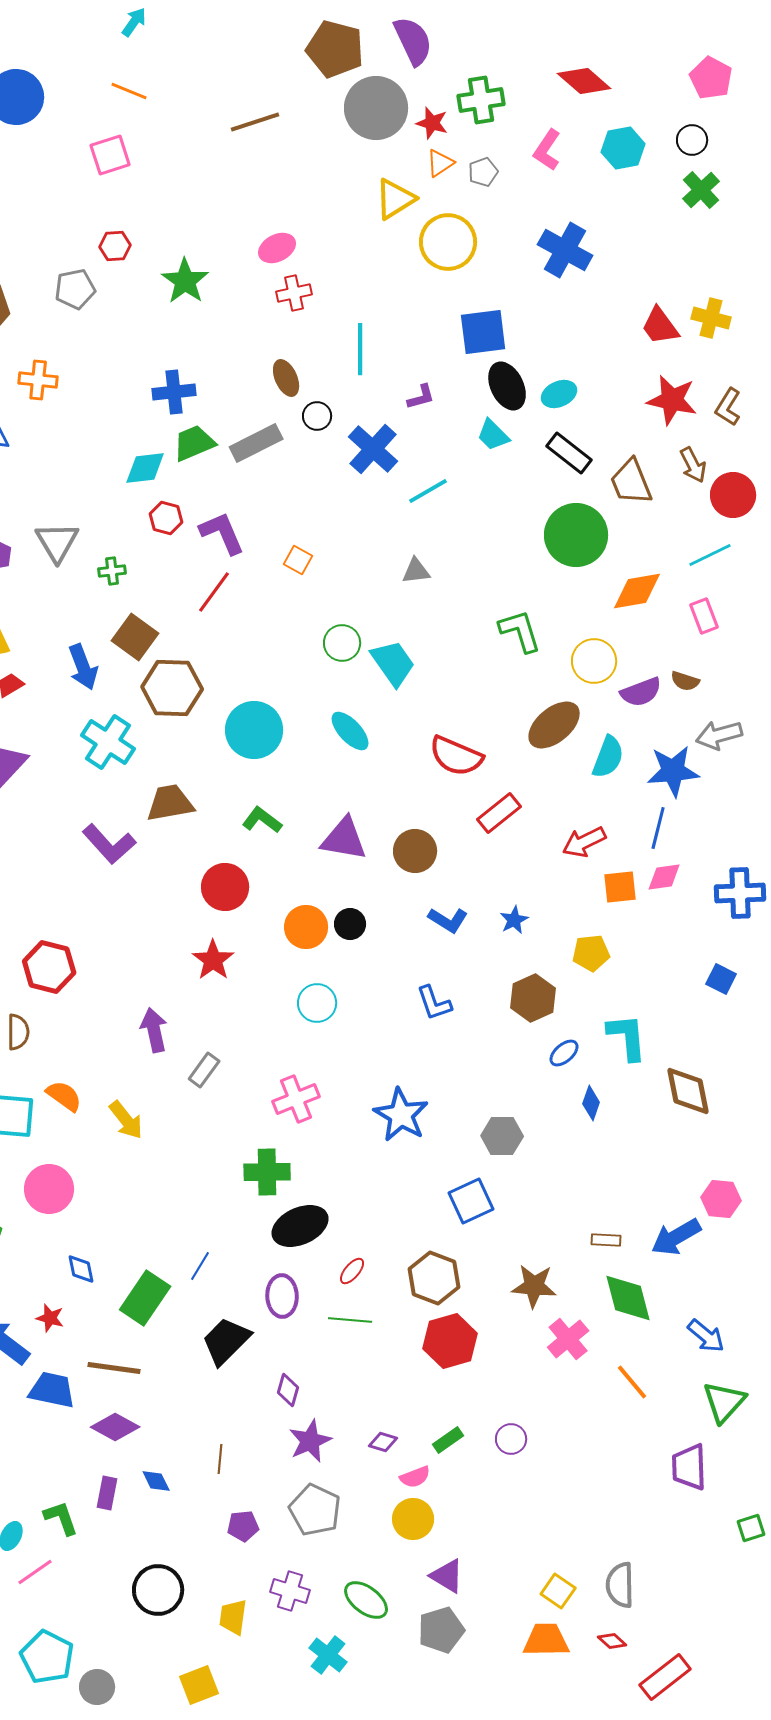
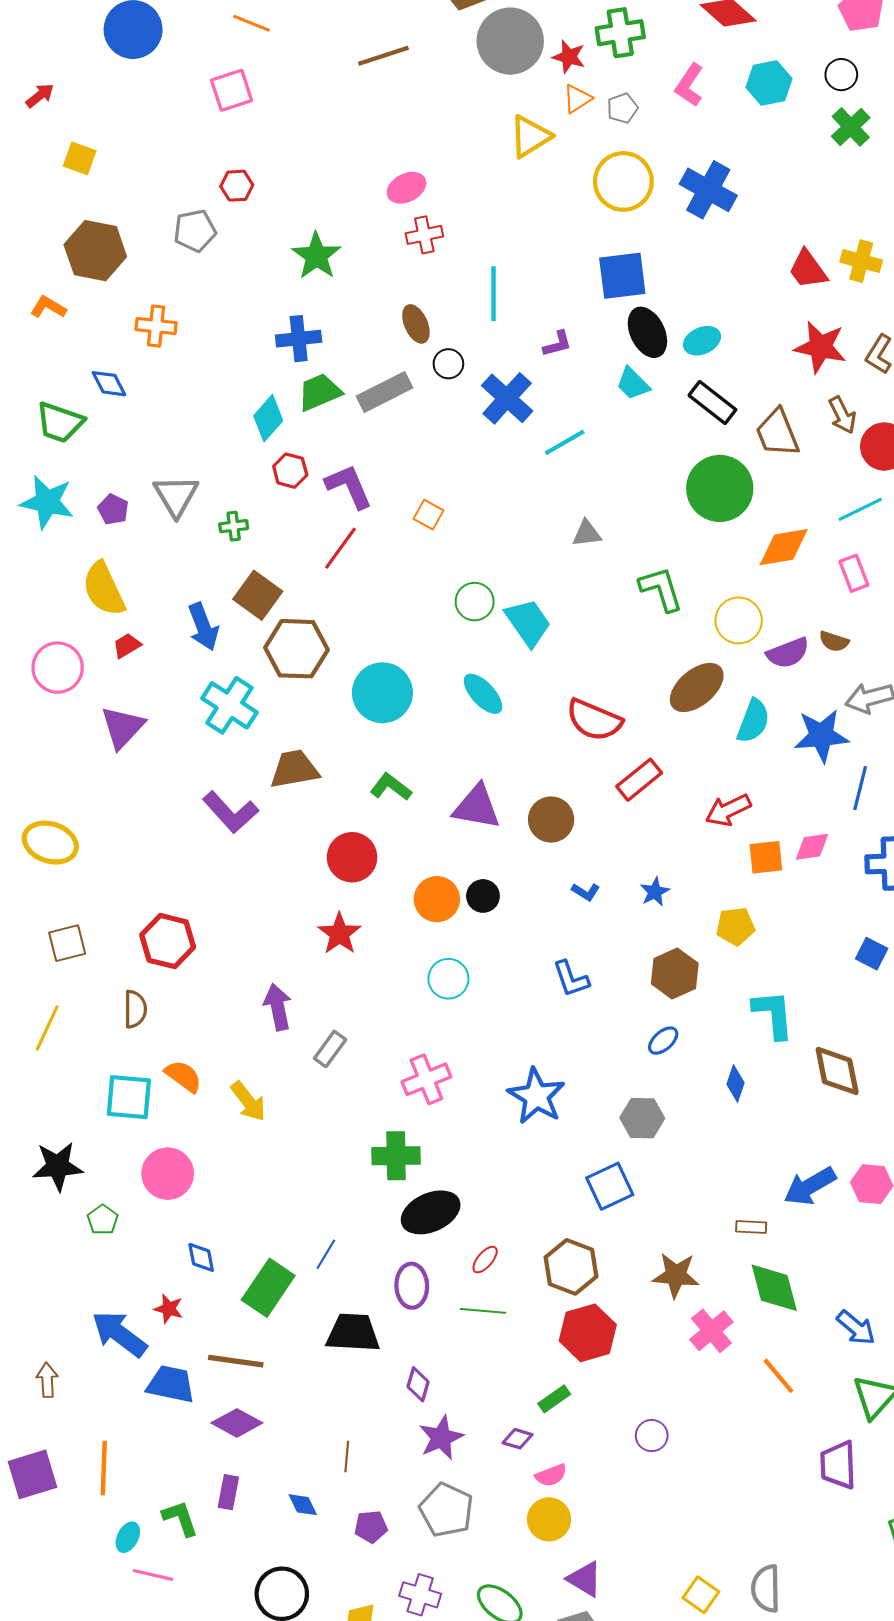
yellow circle: (448, 242) -> (623, 181), moved
green star: (185, 281) -> (316, 256), moved
cyan diamond: (145, 468) -> (268, 418), turned -42
gray triangle: (416, 571) -> (587, 533), moved
blue line: (658, 828) -> (860, 788), moved
blue L-shape: (448, 920) -> (586, 892), size x0.7
blue ellipse: (564, 1053) -> (663, 1041), moved
blue arrow: (676, 1237) -> (810, 1186), moved
black trapezoid: (226, 1341) -> (353, 1333), turned 48
green rectangle: (448, 1440) -> (554, 1399), moved
blue diamond: (156, 1481) -> (303, 1505), moved
pink line: (35, 1572) -> (153, 1575), turned 48

